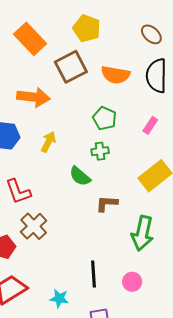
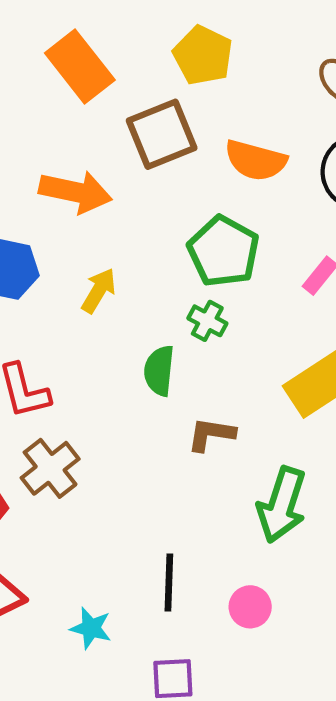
green pentagon: (105, 118) -> (223, 251), size x1.4
green cross: (100, 151) -> (207, 321), turned 30
green semicircle: (80, 176) -> (159, 371), turned 50

